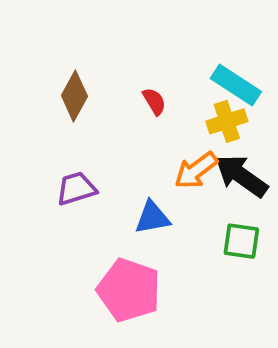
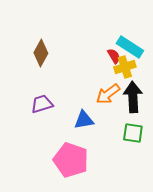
red semicircle: (154, 101) -> (114, 56), moved
black arrow: (241, 176) -> (133, 97), turned 52

